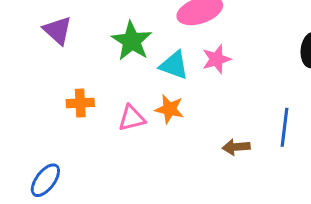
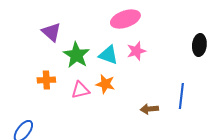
purple triangle: (58, 30) -> (51, 32), moved
green star: (132, 41) -> (76, 55), moved

